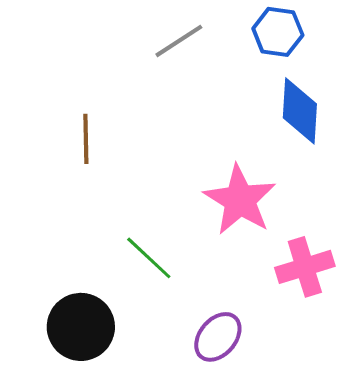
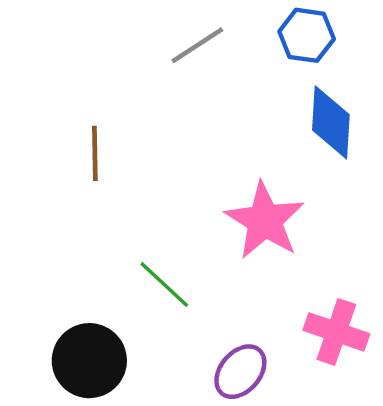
pink cross: (305, 267) -> (336, 332), moved, turned 36

